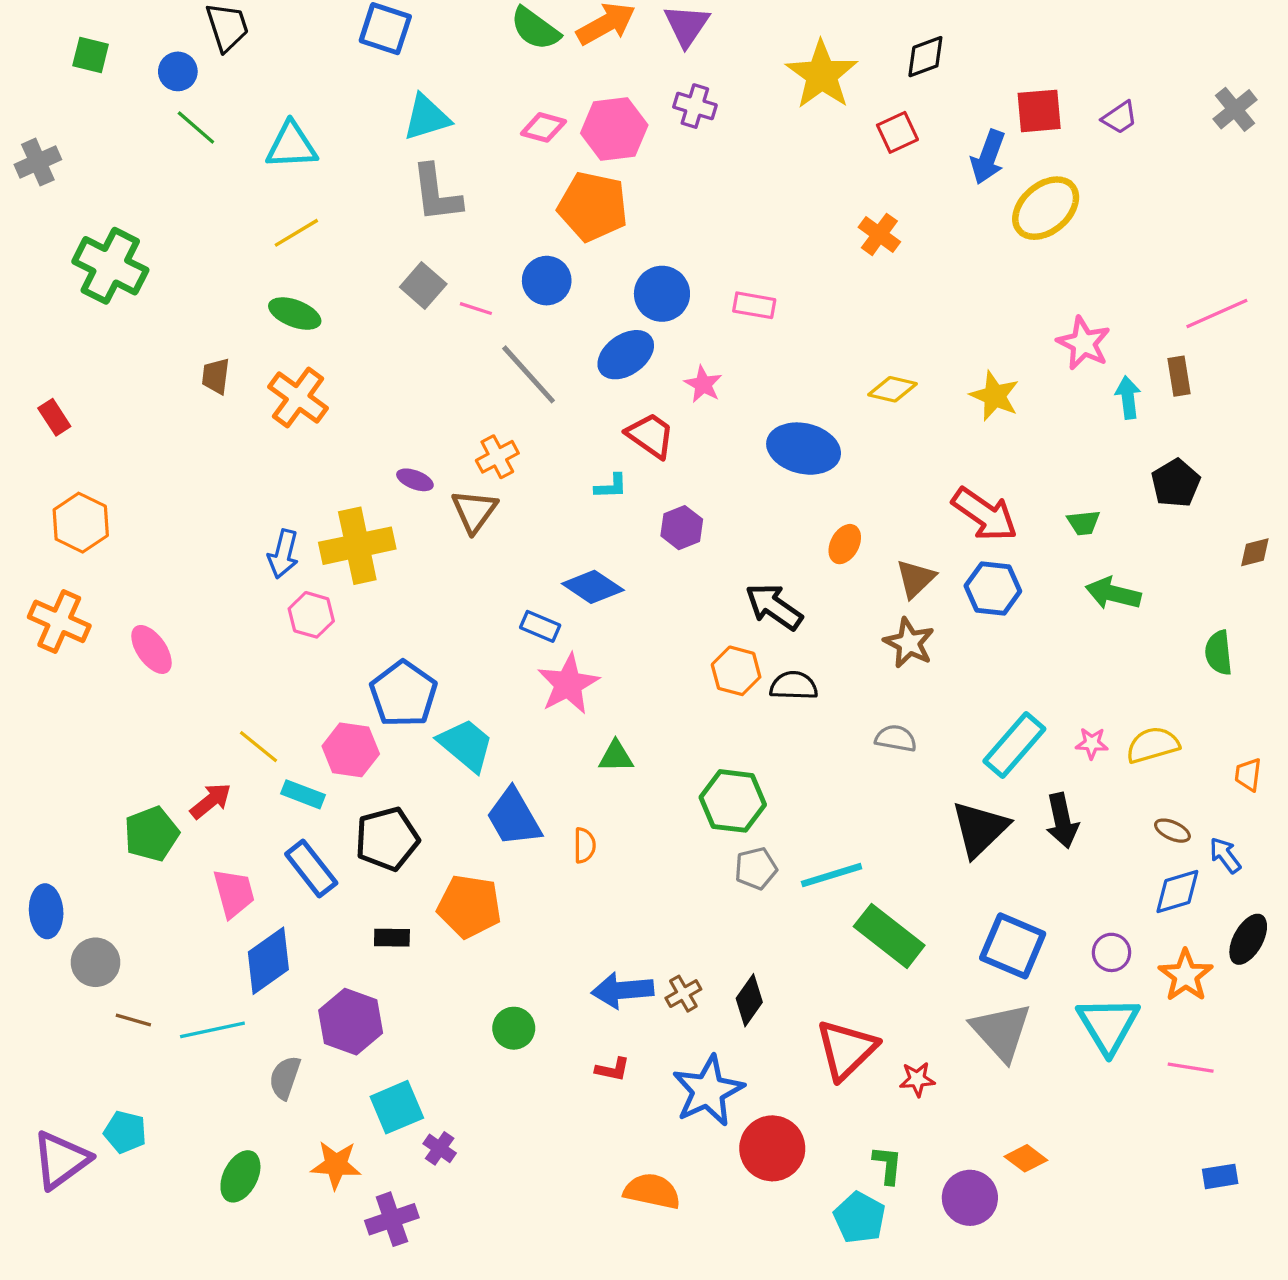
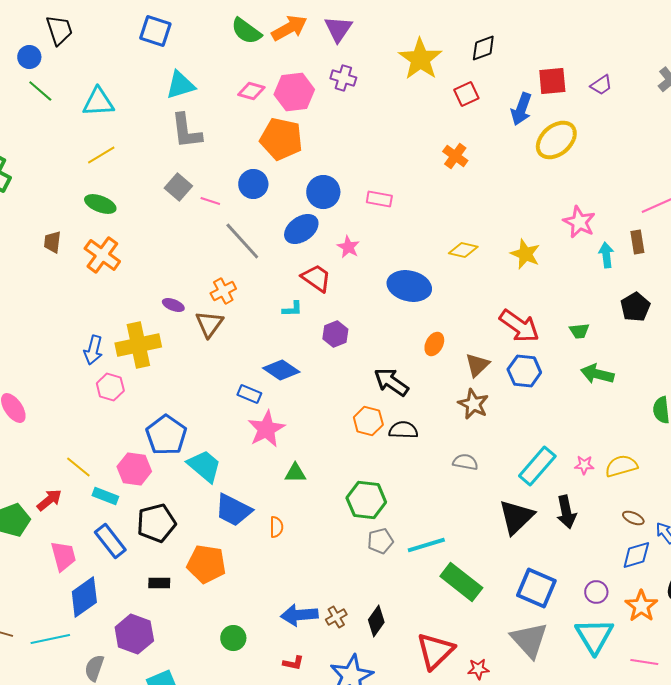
blue trapezoid: (514, 817) -> (233, 510), turned -33

